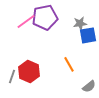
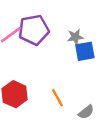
orange line: (69, 64) -> (57, 98), moved

